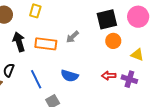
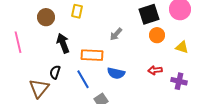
orange rectangle: (46, 44) -> (92, 55), moved
purple cross: (129, 79) -> (179, 81), moved

